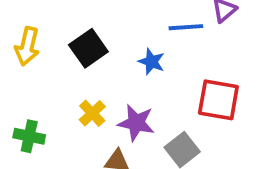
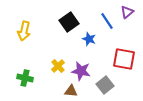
blue line: (186, 27) -> (107, 21), turned 60
black square: (88, 48) -> (69, 22), moved

